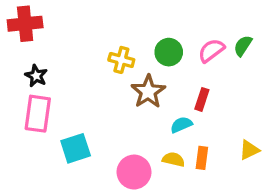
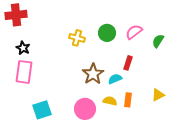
green semicircle: (243, 46) -> (158, 41), moved
brown star: (148, 92) -> (93, 74), moved
cyan square: (76, 148) -> (42, 110), moved

